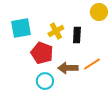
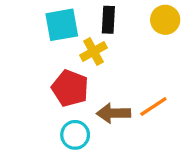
cyan square: (21, 28) -> (62, 25), moved
black rectangle: (77, 35) -> (108, 20), moved

